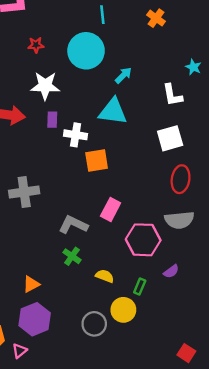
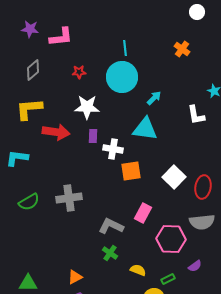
cyan line: (102, 15) -> (125, 48), moved
white square: (170, 138) -> (174, 177), moved, turned -30
green rectangle: (140, 287) -> (168, 279), turned 40

